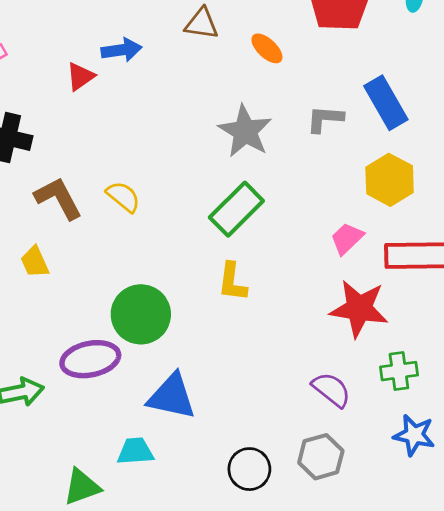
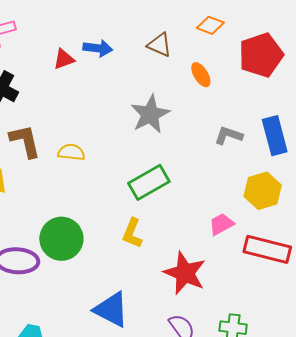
gray star: (245, 131) -> (150, 114), moved
yellow semicircle: (123, 197) -> (71, 152), turned -48
red star: (359, 309) -> (185, 273), moved
blue triangle: (172, 396) -> (111, 310), moved

